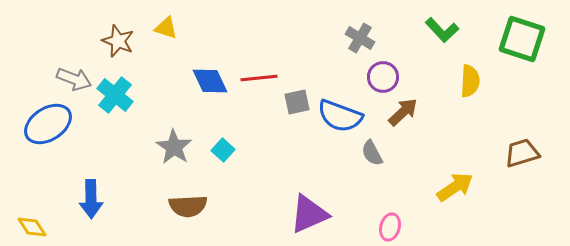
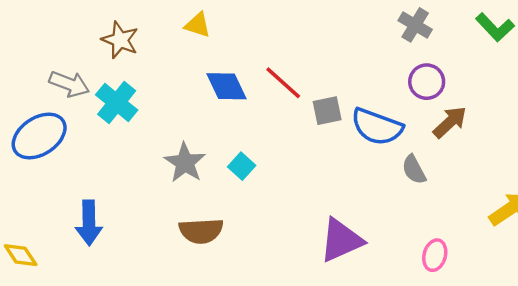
yellow triangle: (166, 28) -> (198, 25), moved
gray cross: (360, 38) -> (415, 25), moved
red line: (259, 78) -> (283, 83), turned 48

